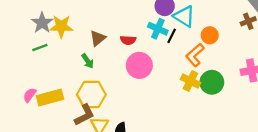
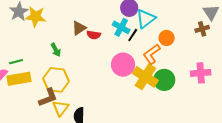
cyan triangle: (184, 16) -> (146, 19), turned 45
brown triangle: (98, 38) -> (79, 28), moved
green line: (40, 47) -> (16, 62), moved
pink circle: (139, 65) -> (123, 65), moved
yellow cross: (190, 81) -> (145, 77), size x1.4

